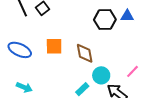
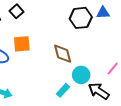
orange square: (54, 46) -> (22, 44), moved

